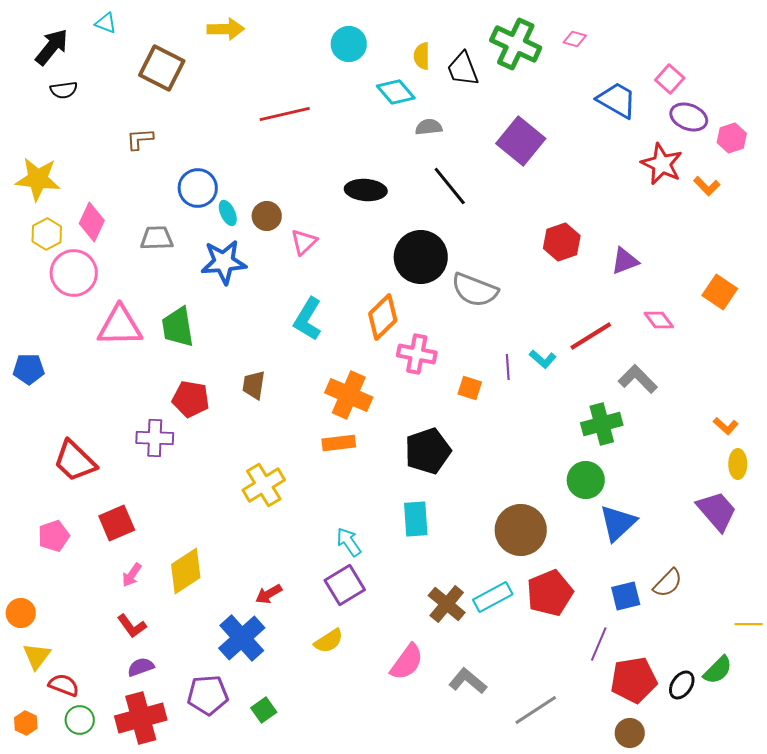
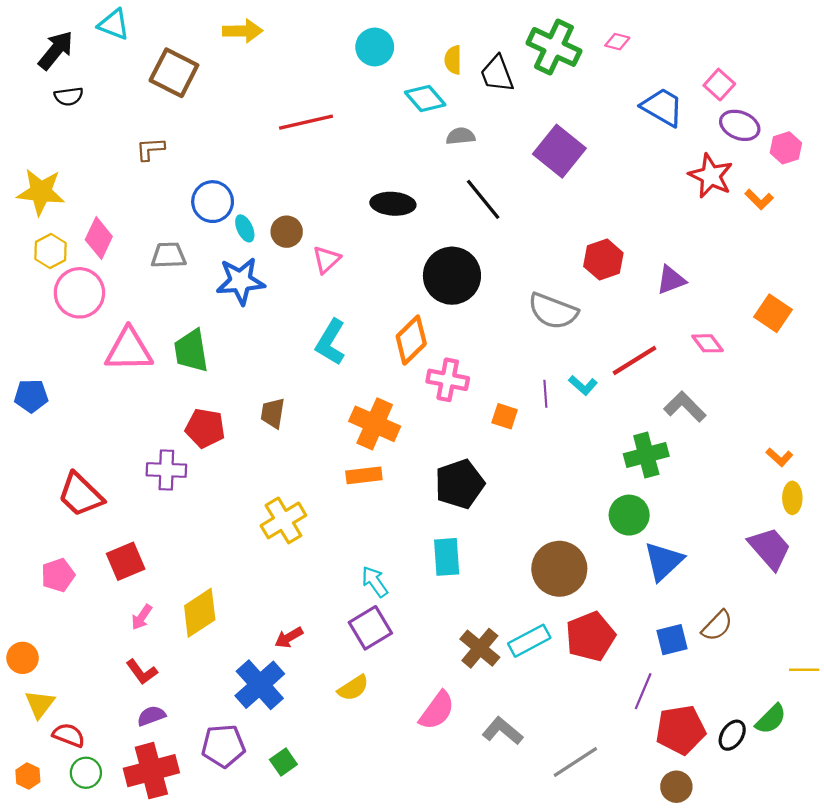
cyan triangle: (106, 23) -> (114, 24), size x1.4
gray semicircle: (475, 290) -> (553, 311), moved

